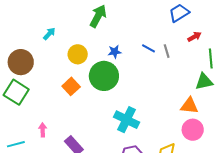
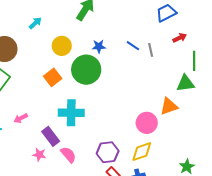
orange triangle: (189, 106) -> (169, 106), turned -30
cyan cross: (127, 120) -> (71, 113), moved, turned -30
pink arrow: (43, 130) -> (21, 118), turned -120
pink circle: (193, 130) -> (147, 123), moved

